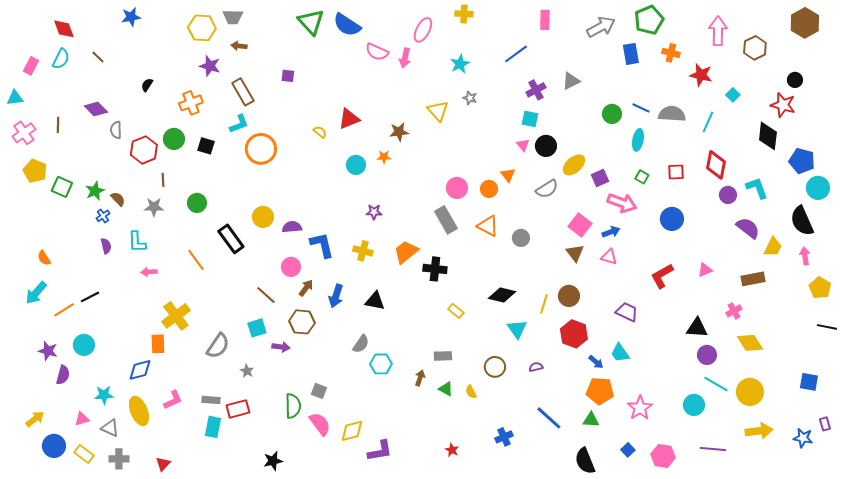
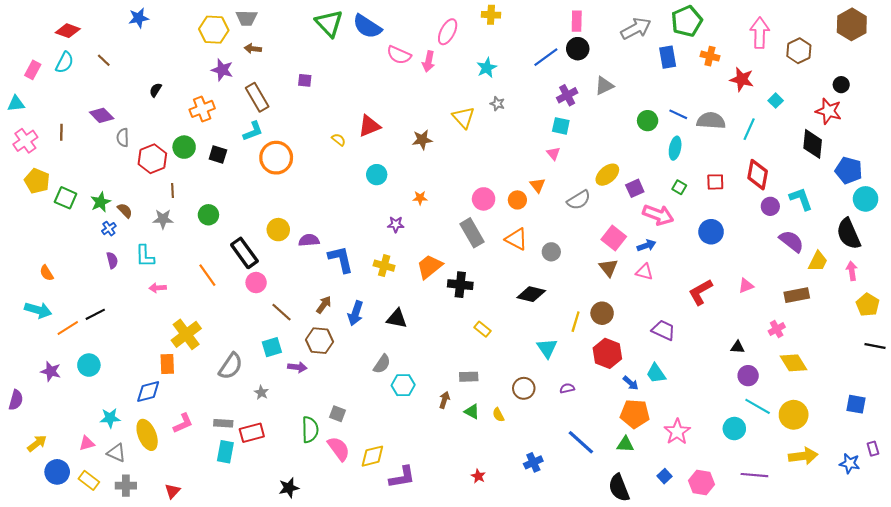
red diamond: (64, 29) -> (68, 31), turned -50
black circle: (546, 146) -> (578, 49), moved
orange star: (384, 157) -> (420, 198), moved
pink circle: (291, 267) -> (256, 283), moved
cyan arrow: (36, 293) -> (38, 310), turned -115
black diamond: (502, 295) -> (531, 294), moved
black triangle: (697, 328) -> (737, 347), size x0.6
purple semicircle: (63, 375) -> (16, 400), moved

